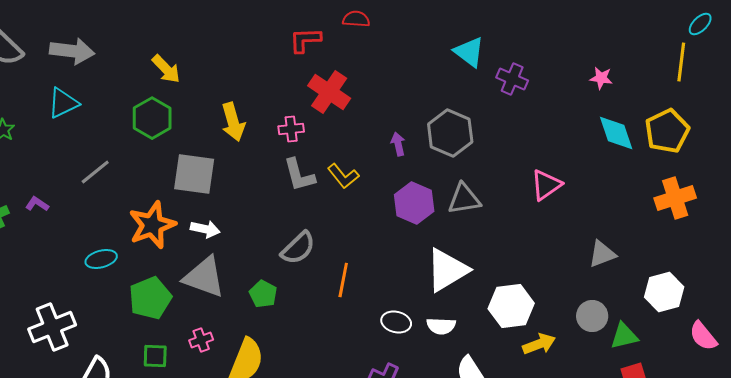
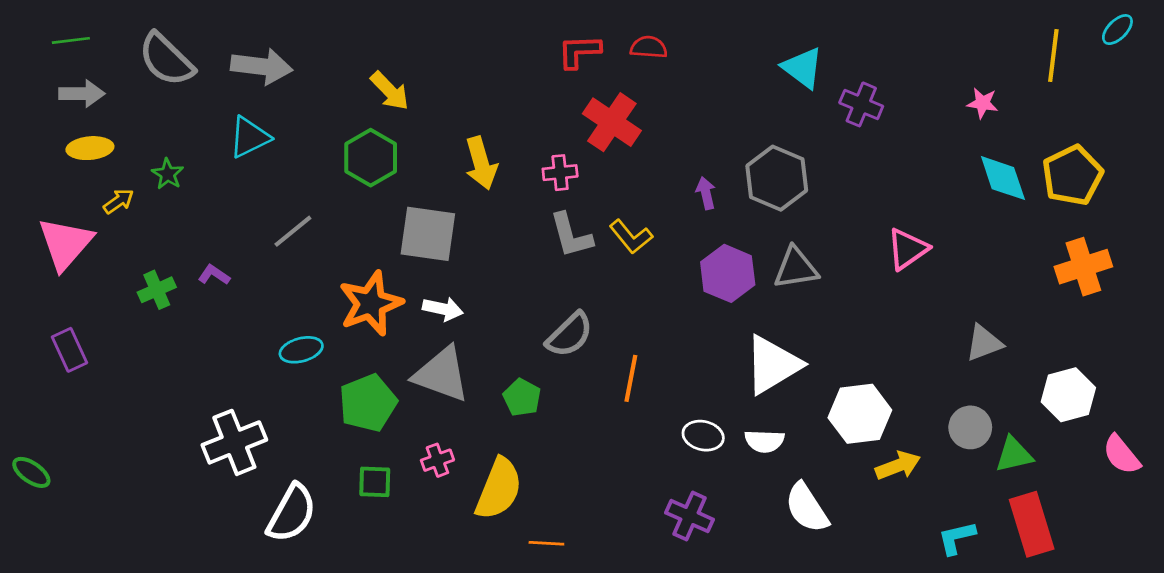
red semicircle: (356, 19) -> (649, 47), moved
yellow line: (681, 62) -> (1053, 55), moved

